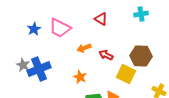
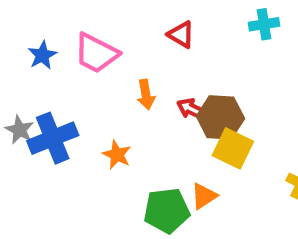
orange arrow: (84, 48) -> (146, 95), turned -80
brown hexagon: (141, 56) -> (220, 117), moved
orange star: (80, 77) -> (117, 155), moved

